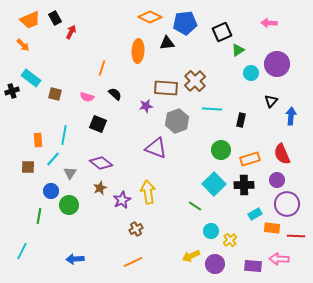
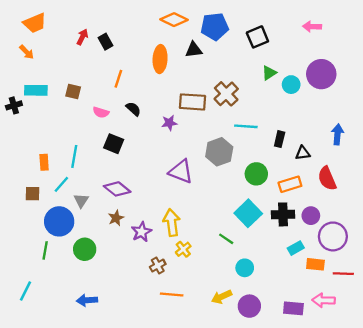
black rectangle: (55, 18) -> (106, 42), moved
green triangle: (238, 50) -> (269, 73), moved
cyan rectangle: (31, 78) -> (36, 90), turned -36
brown square: (55, 94) -> (73, 92), moved
black triangle: (271, 101) -> (303, 153), moved, turned 40
gray hexagon: (177, 121) -> (219, 152), moved
purple circle: (277, 180) -> (311, 216), moved
blue circle: (51, 191) -> (59, 221), size x1.6
green circle: (69, 205) -> (85, 249), moved
yellow cross: (230, 240) -> (183, 249), moved
orange line: (133, 262) -> (172, 294), moved, turned 30

